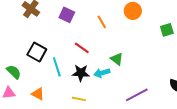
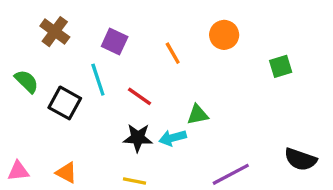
green triangle: (117, 59) -> (198, 115), turned -48
cyan line: (57, 67) -> (98, 80), moved
green semicircle: (14, 72) -> (27, 81), moved

